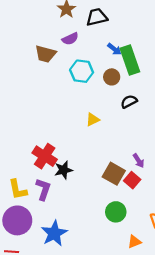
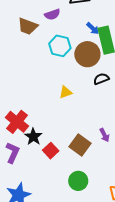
brown circle: (112, 77) -> (87, 54), size x1.6
black star: (63, 170) -> (33, 137), turned -30
red square: (132, 180) -> (51, 151), moved

